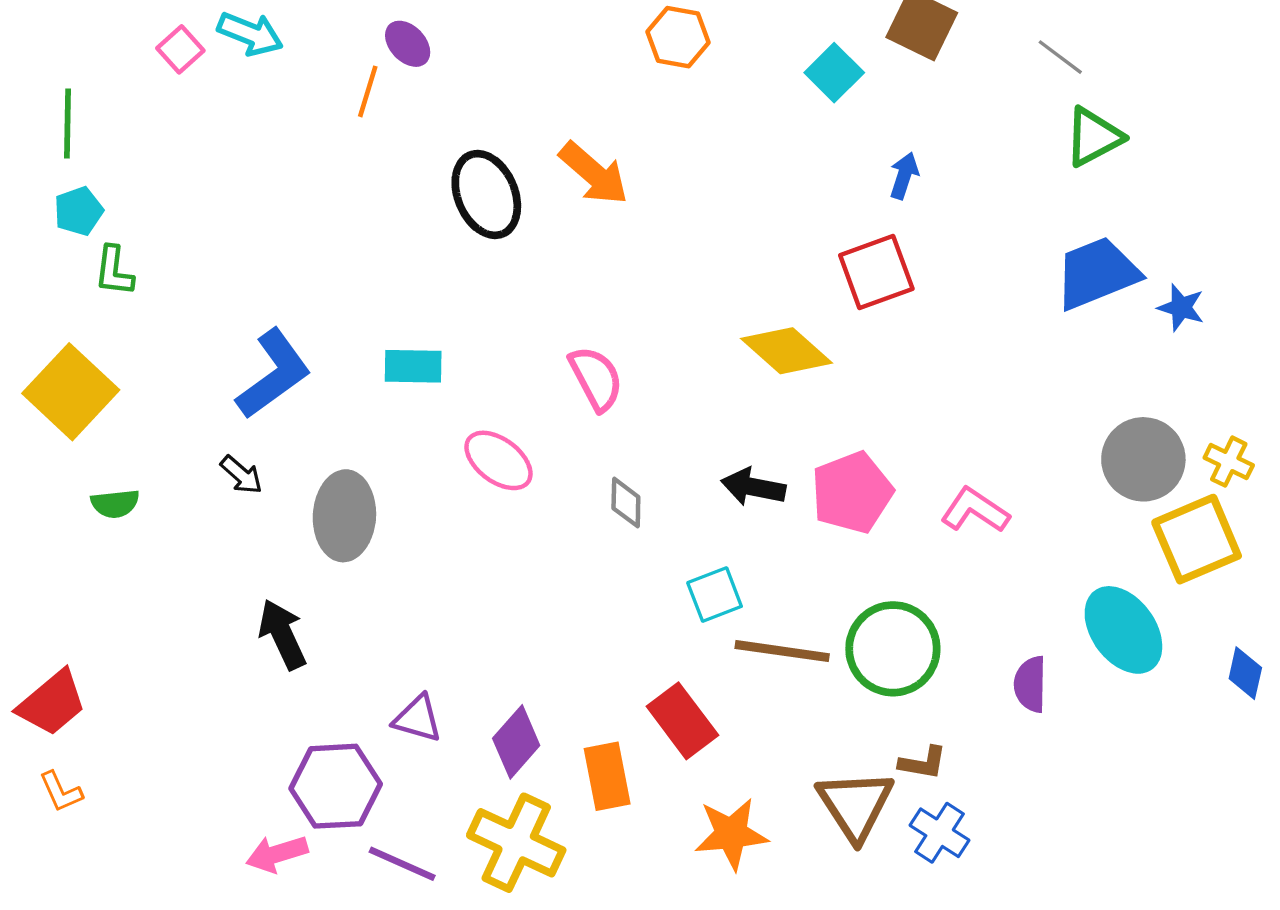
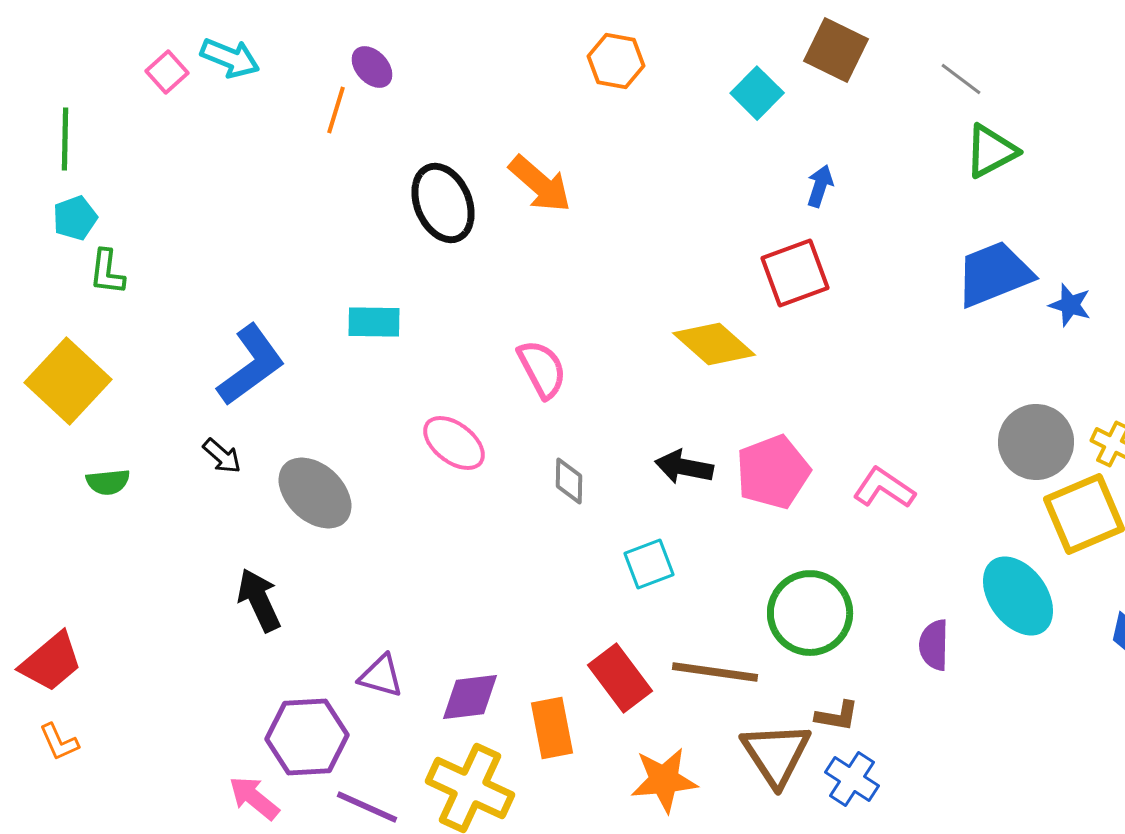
cyan rectangle: (413, 366) -> (374, 322), moved
gray ellipse: (344, 516) -> (315, 493), turned -50
brown line: (782, 651) -> (715, 672), moved
purple diamond: (516, 742) -> (470, 697), turned 42
pink arrow: (277, 854) -> (254, 798), turned 56

